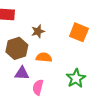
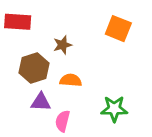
orange square: (79, 32) -> (118, 29), moved
green star: (76, 78) -> (114, 109), turned 30

